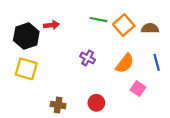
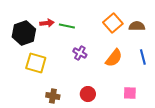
green line: (99, 20) -> (67, 26), moved
yellow square: (26, 69) -> (36, 63), moved
pink square: (138, 89) -> (130, 93), moved, turned -32

